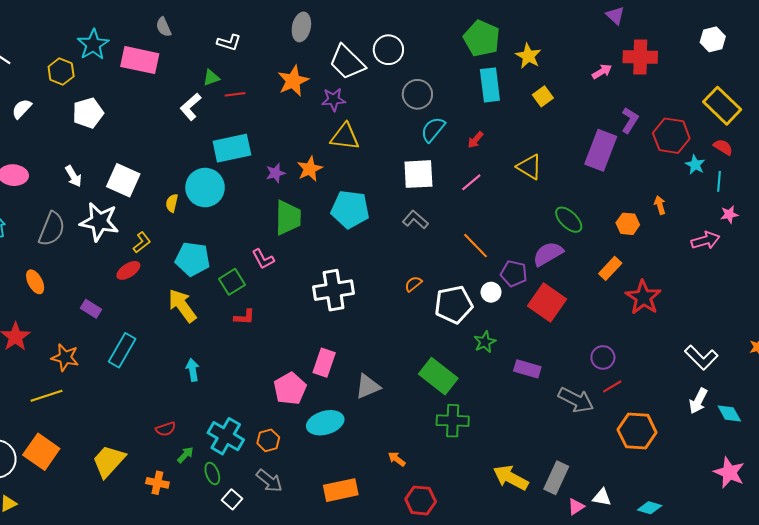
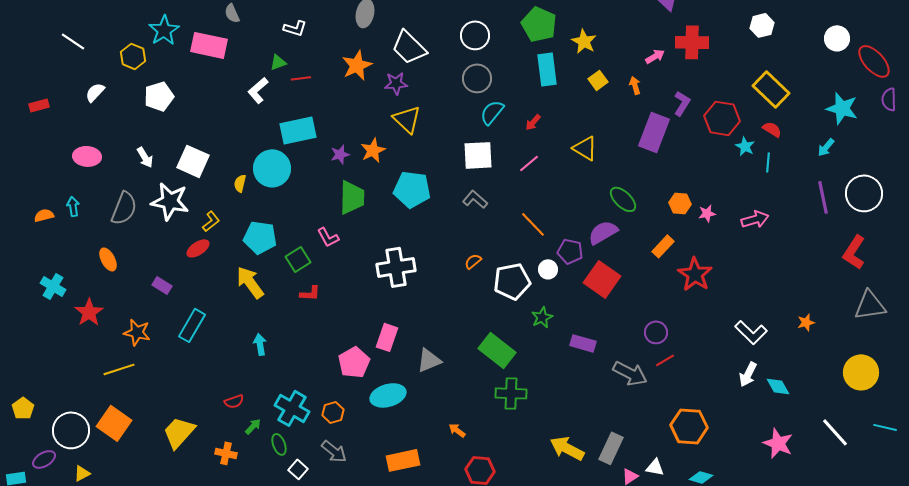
white circle: (388, 50) -> (475, 35), moved
yellow triangle: (345, 137) -> (407, 119), turned 36
orange arrow: (660, 205) -> (635, 85), moved
pink star: (729, 214) -> (707, 213), moved
orange hexagon: (637, 431) -> (689, 426), moved

